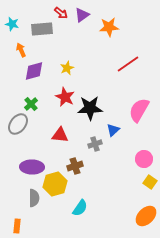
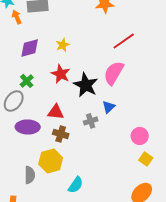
orange arrow: (21, 50) -> (17, 17), moved
black star: (90, 108) -> (86, 85), turned 30
pink semicircle: (139, 110) -> (114, 73), moved
brown cross: (75, 166) -> (61, 134), moved, turned 35
purple ellipse: (32, 167) -> (28, 127), moved

